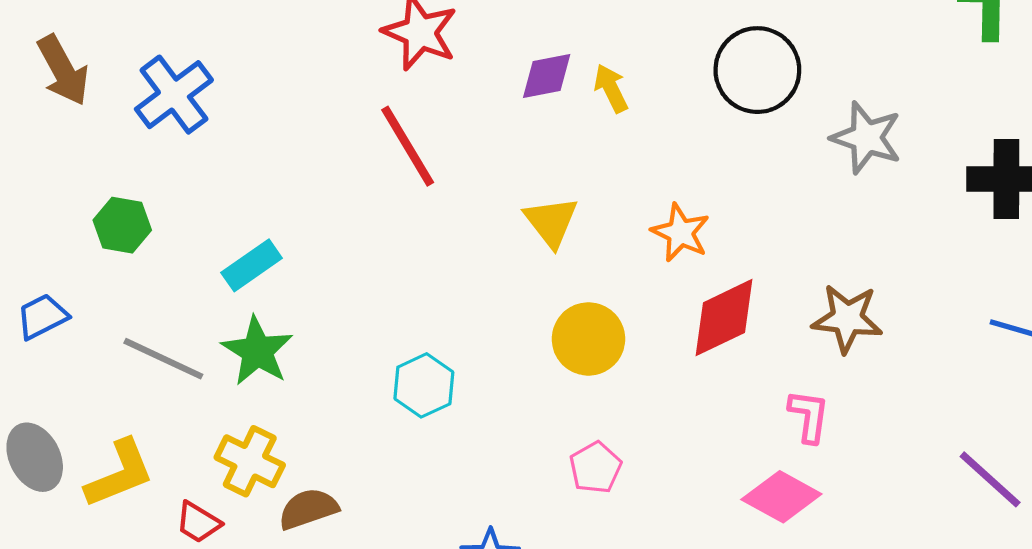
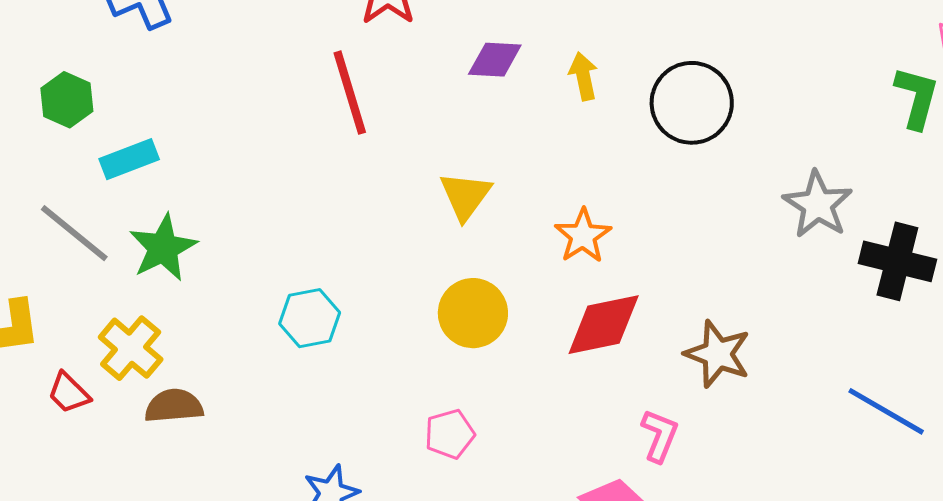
yellow arrow: (611, 88) -> (583, 76), moved
gray star: (866, 138) -> (818, 205), moved
cyan rectangle: (252, 265) -> (129, 159), moved

